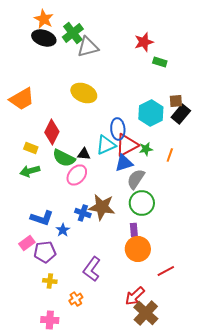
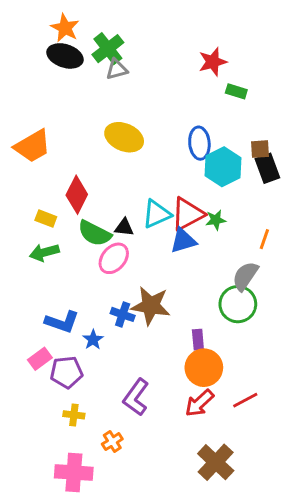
gray triangle: (88, 47) -> (117, 69), moved, size x0.7
black rectangle: (181, 114) -> (267, 168), turned -60
blue ellipse: (118, 129) -> (199, 143), moved
orange line: (170, 155) -> (264, 239), moved
gray semicircle: (136, 179) -> (245, 276), moved
green circle: (142, 203) -> (238, 304), moved
red arrow: (135, 296) -> (199, 403), moved
pink cross: (50, 320) -> (74, 473), size x1.4

